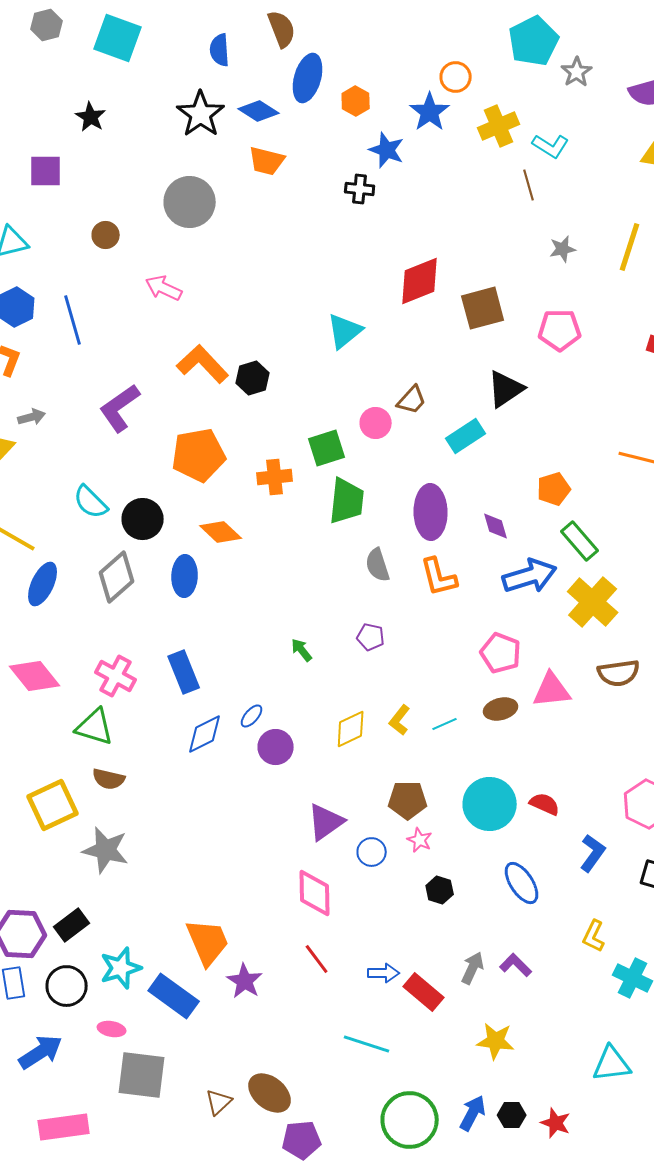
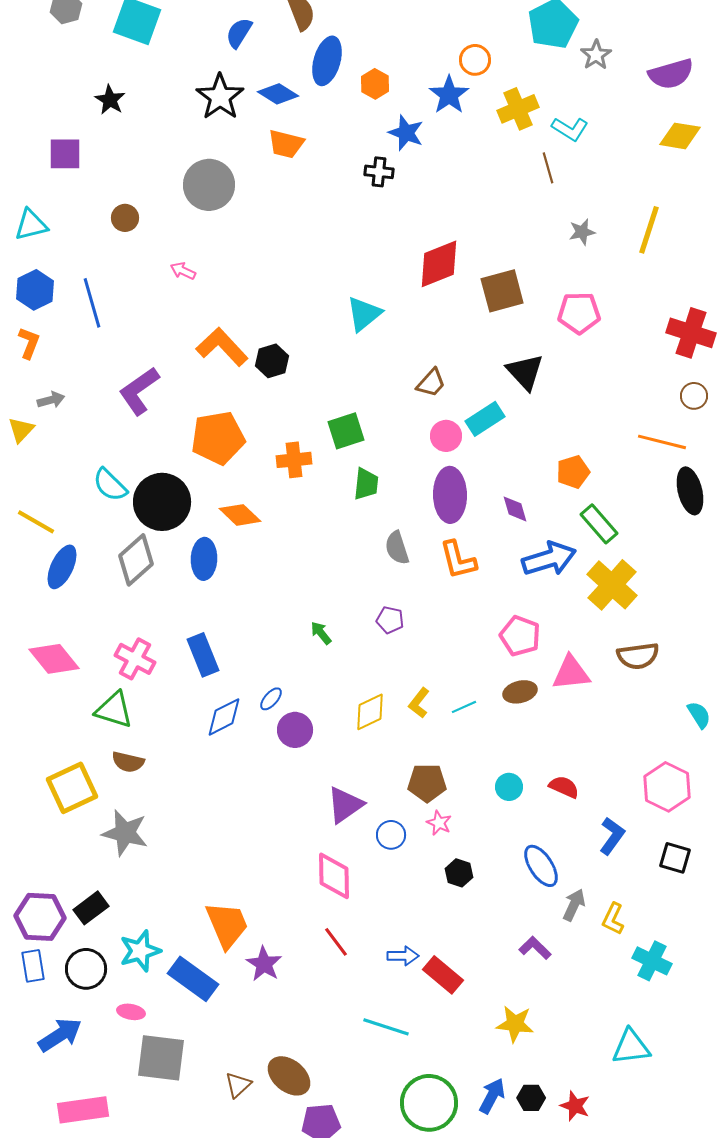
blue semicircle: (220, 50) -> (239, 33), turned 36
pink arrow: (164, 288) -> (183, 271), size x0.7
black triangle: (506, 389) -> (525, 372), turned -39
pink circle: (376, 423) -> (446, 436), moved
green trapezoid: (347, 501) -> (366, 484), size x0.7
black circle: (143, 519) -> (162, 502), size x1.4
cyan circle: (490, 804) -> (509, 787), size x0.5
gray arrow: (473, 968) -> (574, 905), moved

